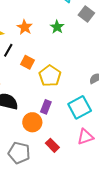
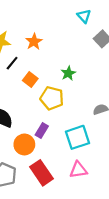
green star: (57, 27) -> (68, 73), moved
yellow pentagon: (50, 76) -> (52, 98), turned -30
red rectangle: (52, 145) -> (41, 173), size x1.6

